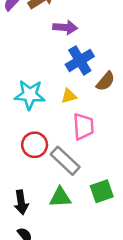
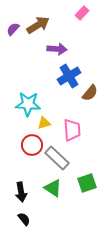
yellow triangle: (69, 96) -> (44, 123), moved
green triangle: (60, 197) -> (53, 188), turned 36

